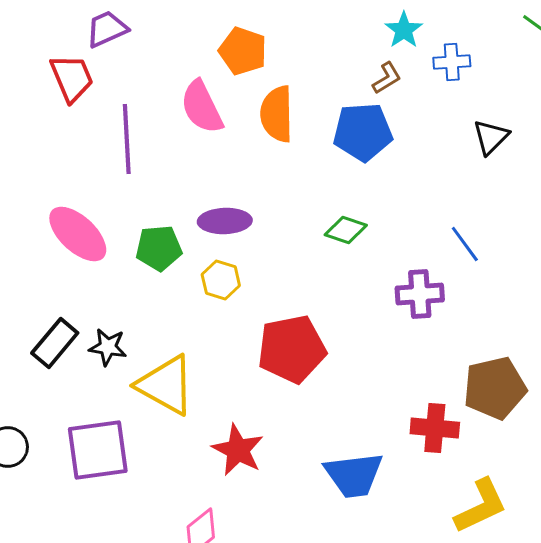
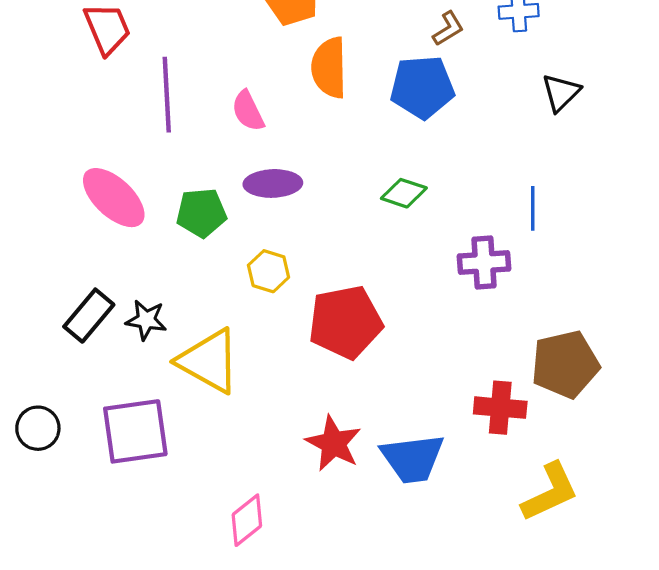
pink semicircle: (202, 107) -> (248, 111), moved, size x0.7
blue line: (465, 244) -> (533, 208), turned 36
yellow hexagon: (221, 280) -> (269, 271), moved
red star: (238, 450) -> (333, 443), moved

